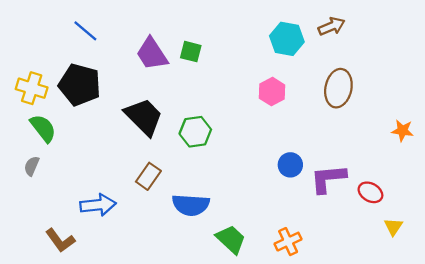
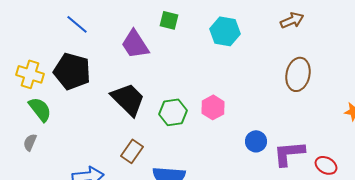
cyan hexagon: (287, 39) -> (225, 31), moved
green square: (191, 52) -> (169, 20), moved
pink hexagon: (272, 92) -> (213, 107), moved

